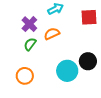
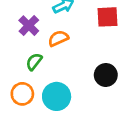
green semicircle: (30, 44) -> (34, 62), moved
cyan circle: (67, 71) -> (57, 96), moved

